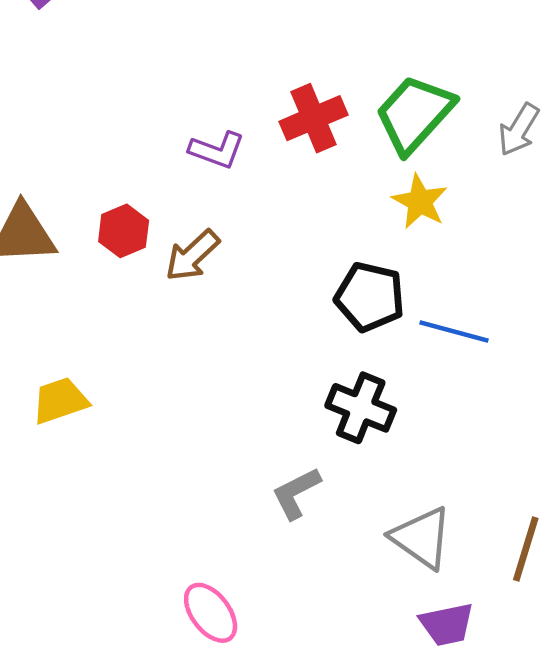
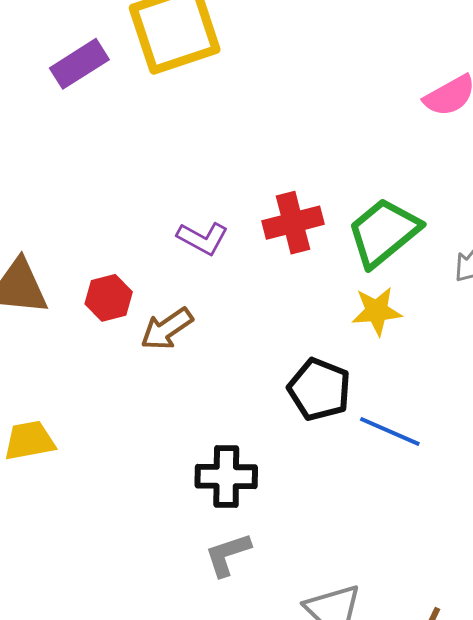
yellow star: (420, 202) -> (377, 311), turned 30
black cross: (361, 408) -> (226, 476), moved, turned -30

